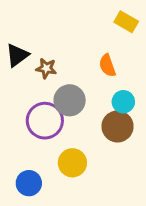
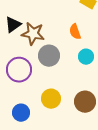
brown star: (46, 68) -> (33, 34), size x1.6
purple circle: (45, 121) -> (19, 70), moved
brown circle: (118, 126) -> (85, 102), moved

